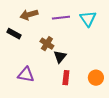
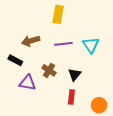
black triangle: (60, 57) -> (75, 75), moved
purple triangle: (26, 75) -> (28, 83), moved
red rectangle: (66, 78) -> (71, 97), moved

